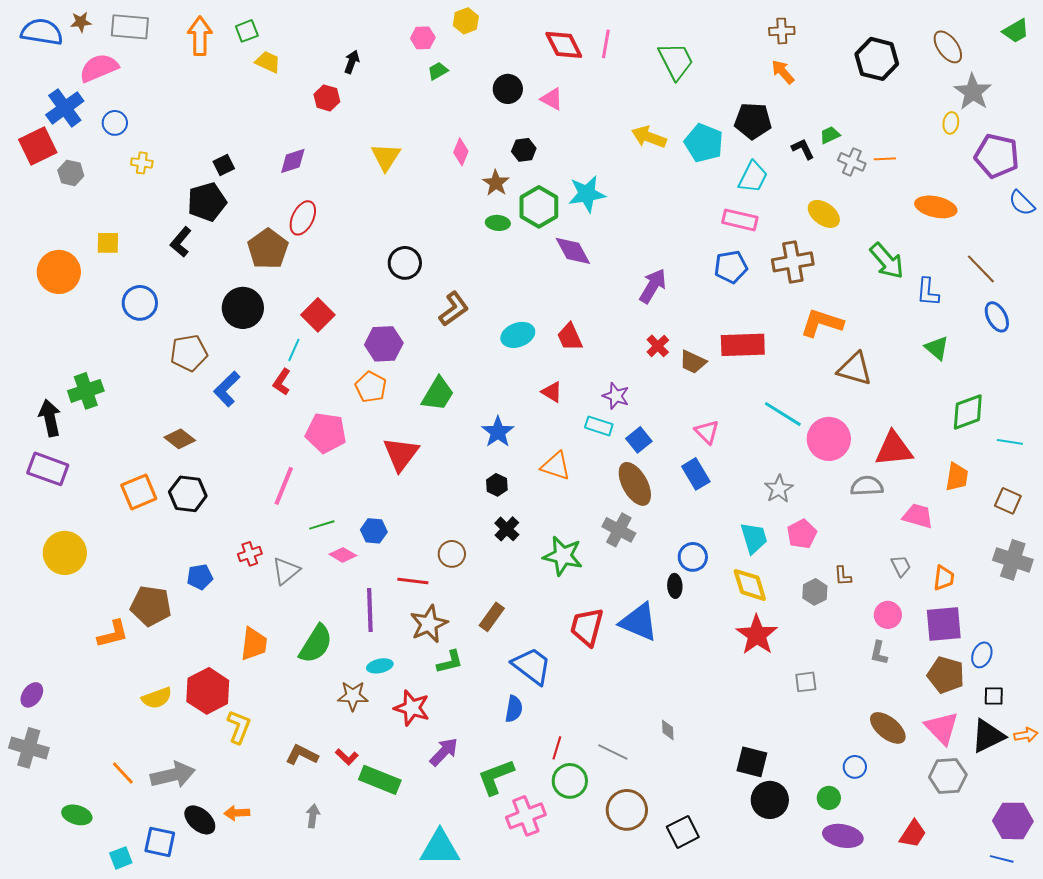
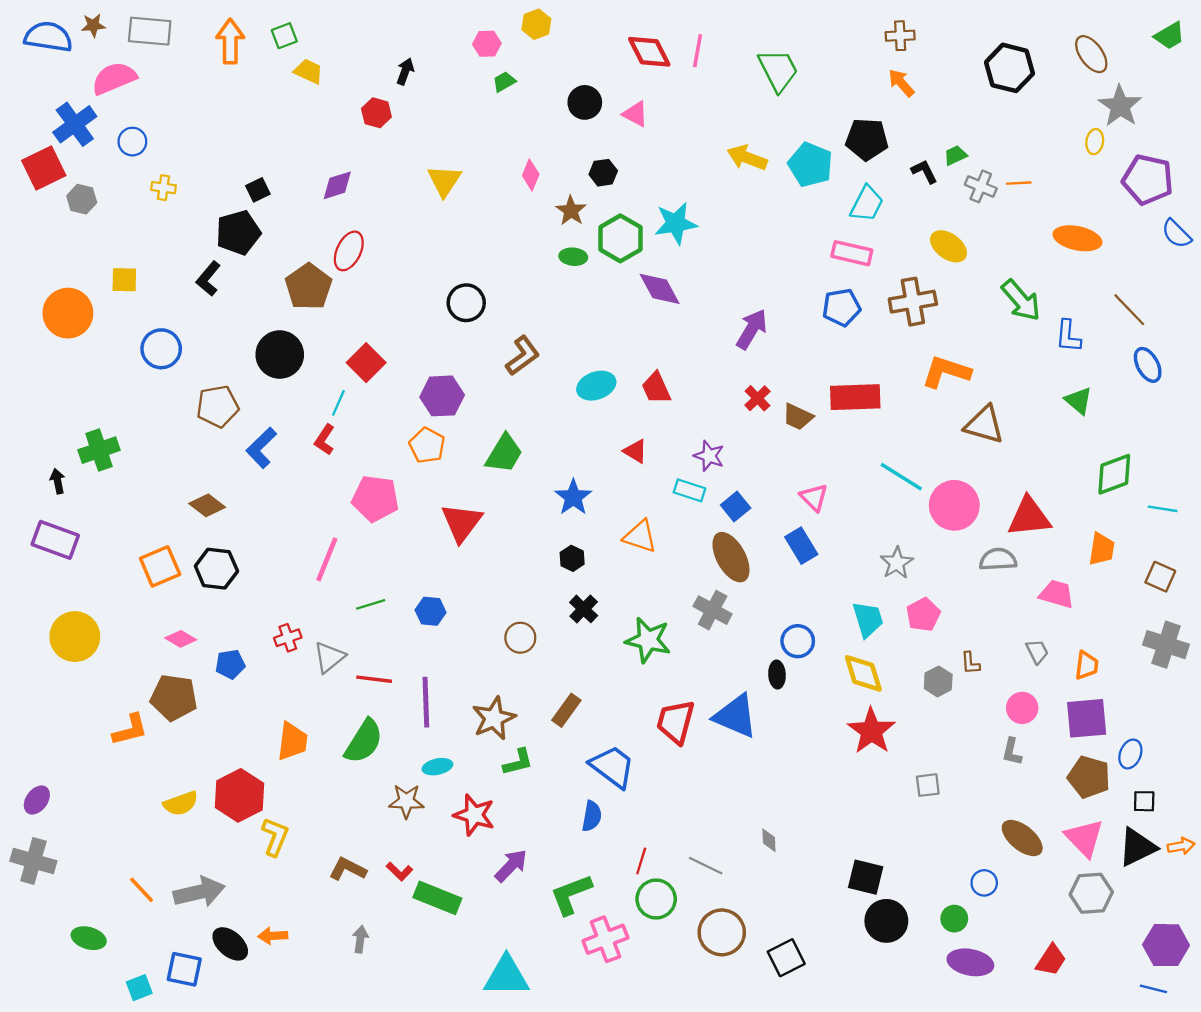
black arrow: (50, 418) -> (58, 481), size x0.6
pink diamond: (343, 555) -> (181, 639), moved
red line: (413, 581) -> (374, 679), moved

